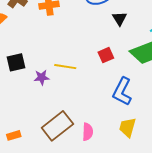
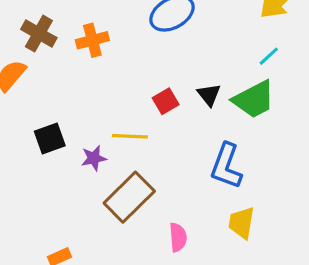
black triangle: (120, 19) -> (209, 95), moved
red square: (106, 55) -> (166, 101), moved
brown rectangle: (57, 126) -> (129, 197), moved

